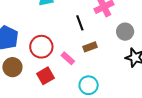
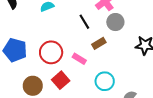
gray circle: (125, 32) -> (115, 22), moved
brown circle: (12, 67) -> (33, 86), moved

